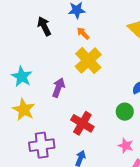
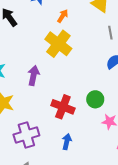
orange arrow: (83, 33) -> (63, 16), moved, turned 88
green circle: (125, 112) -> (95, 99), moved

